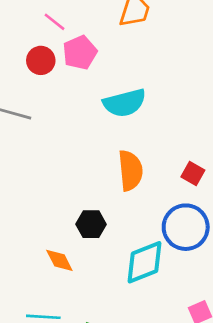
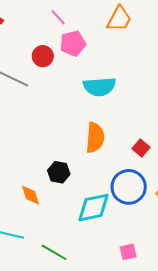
red circle: (41, 60) -> (43, 56), moved

